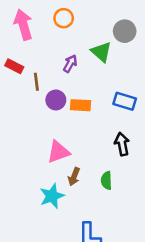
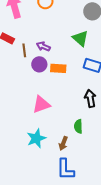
green triangle: (101, 52) -> (80, 38), moved
purple arrow: (70, 64) -> (43, 46), moved, turned -96
brown arrow: (74, 177) -> (63, 143), moved

